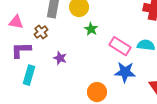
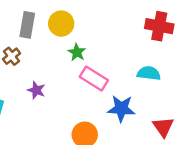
pink rectangle: (120, 46) -> (94, 78), moved

